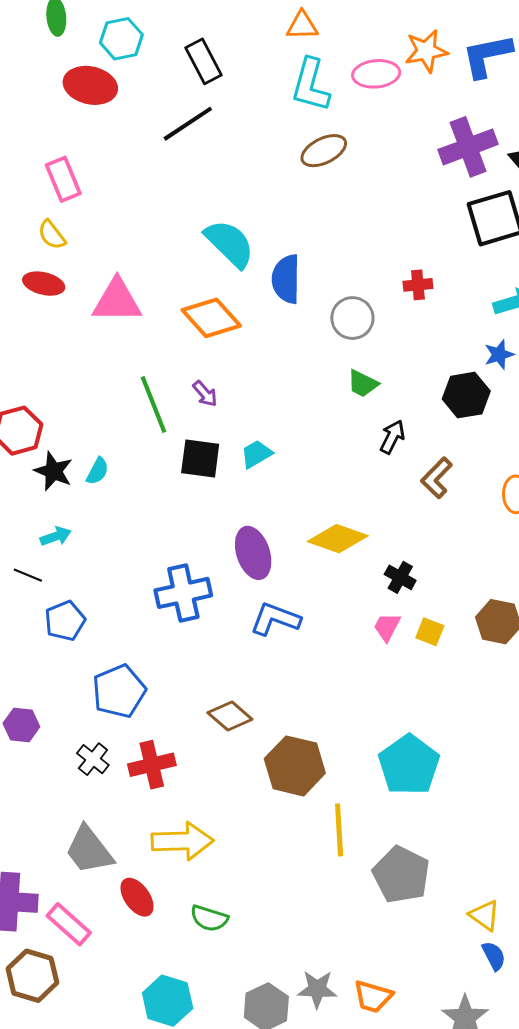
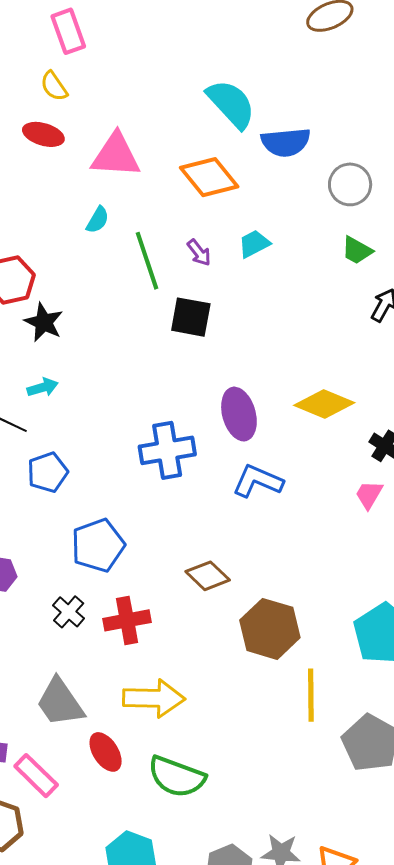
blue semicircle: (286, 279) -> (286, 142), turned -99
cyan trapezoid: (256, 454) -> (254, 244), moved
cyan semicircle: (98, 471) -> (98, 220), moved
green semicircle: (209, 918) -> (177, 777), size x1.5

